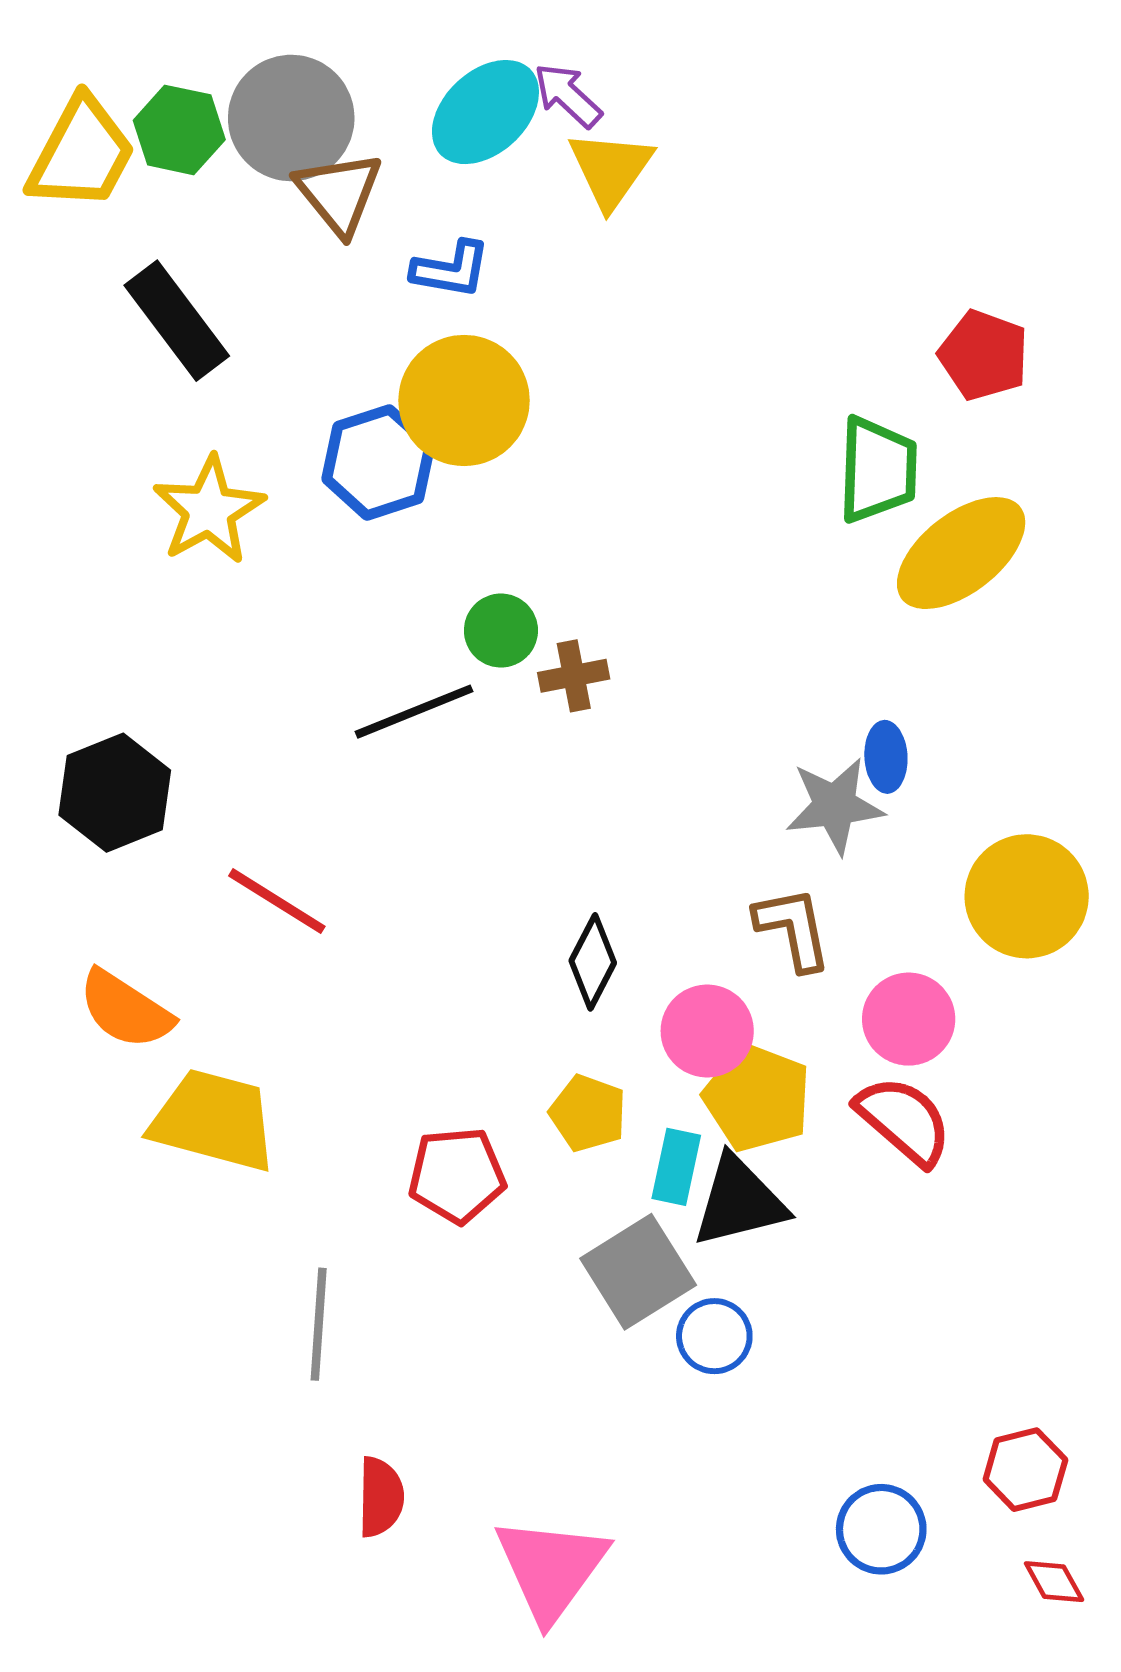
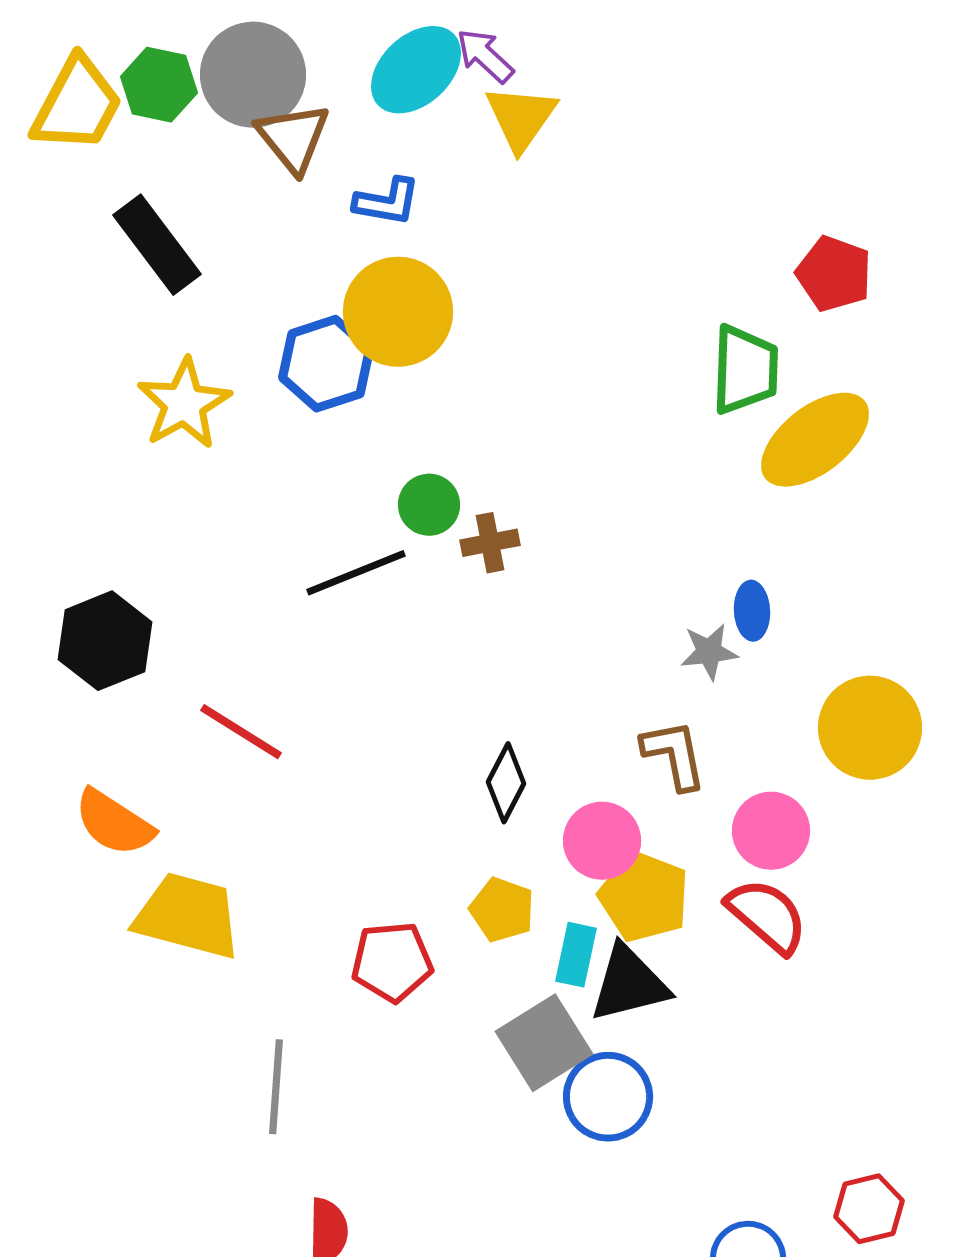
gray star: (835, 806) -> (709, 652), size x0.7
blue circle: (714, 1336) -> (608, 1097), size x1.4

